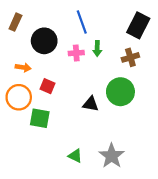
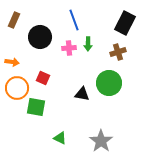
orange arrow: (23, 67) -> (12, 62), moved
green triangle: (75, 156) -> (60, 138), moved

